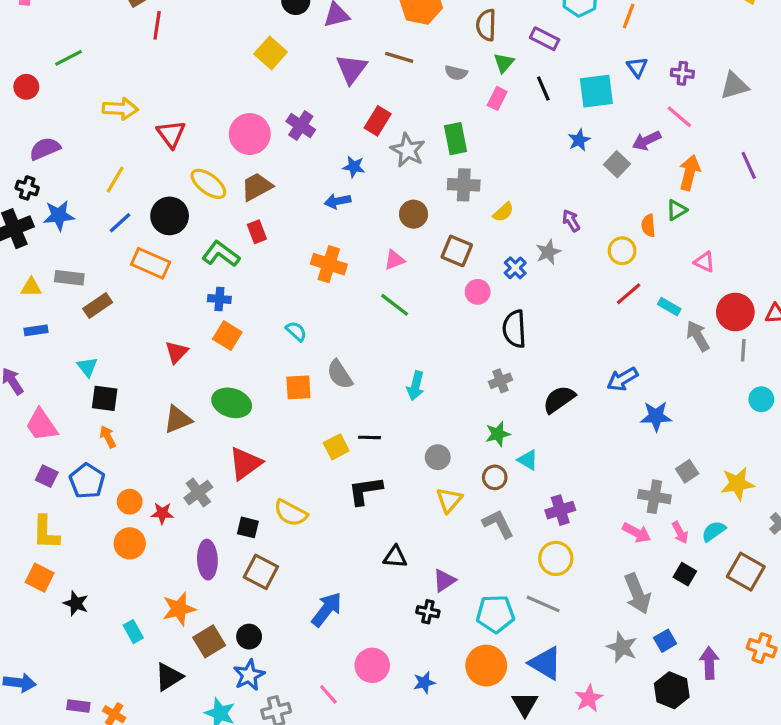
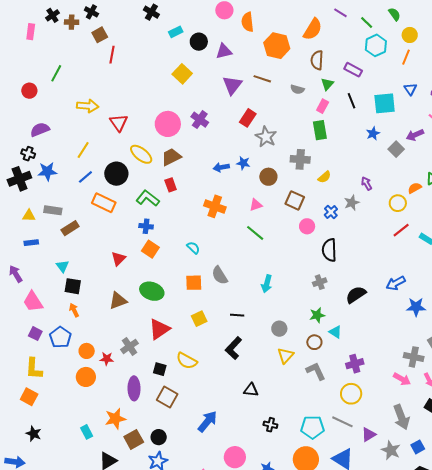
green line: (68, 58) -> (56, 73), turned -36
green rectangle: (455, 139) -> (320, 130), moved
blue star: (354, 167) -> (243, 163), moved
orange semicircle: (648, 226) -> (415, 188), turned 64
yellow square: (336, 447) -> (199, 319), moved
black L-shape: (365, 491) -> (234, 348), turned -40
purple triangle: (444, 581) -> (369, 435), moved
black star: (76, 603) -> (34, 434), moved

